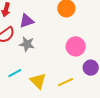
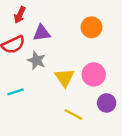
yellow triangle: (38, 81) -> (65, 78), moved
yellow line: (65, 82) -> (73, 114), turned 42

